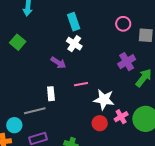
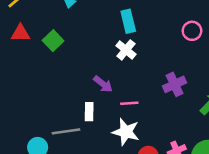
purple cross: (127, 62) -> (175, 84), moved
purple arrow: (58, 63) -> (103, 84), moved
white star: (104, 100) -> (126, 132), moved

